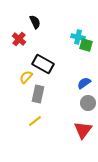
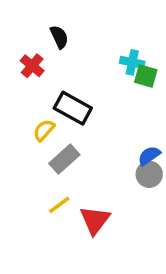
blue semicircle: (84, 83) -> (149, 156), moved
gray rectangle: (38, 94) -> (64, 159), turned 36
red triangle: (83, 130) -> (95, 220), moved

